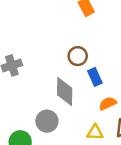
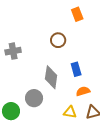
brown circle: (78, 56) -> (58, 40), moved

